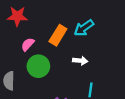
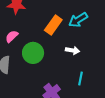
pink semicircle: (28, 44) -> (12, 36), moved

